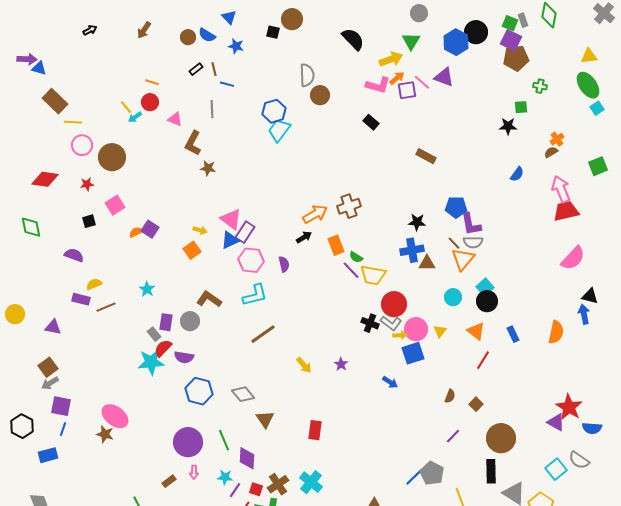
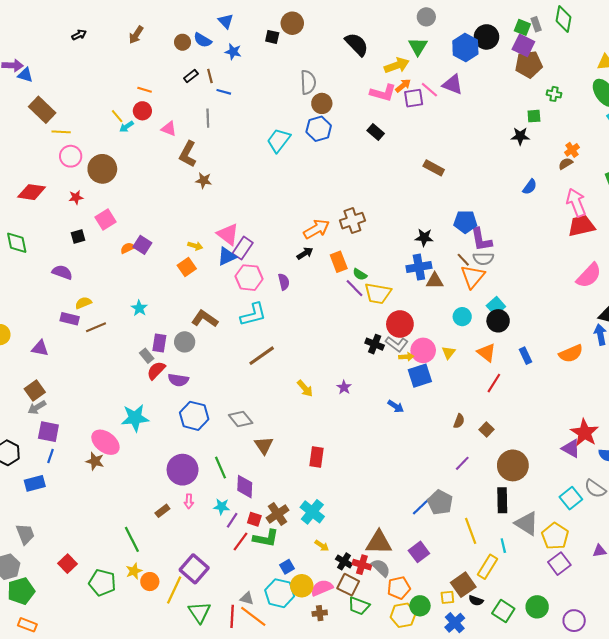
blue hexagon: (274, 111) -> (319, 129), moved
orange semicircle: (556, 332) -> (571, 354), turned 55
cyan star: (151, 362) -> (135, 418), moved

